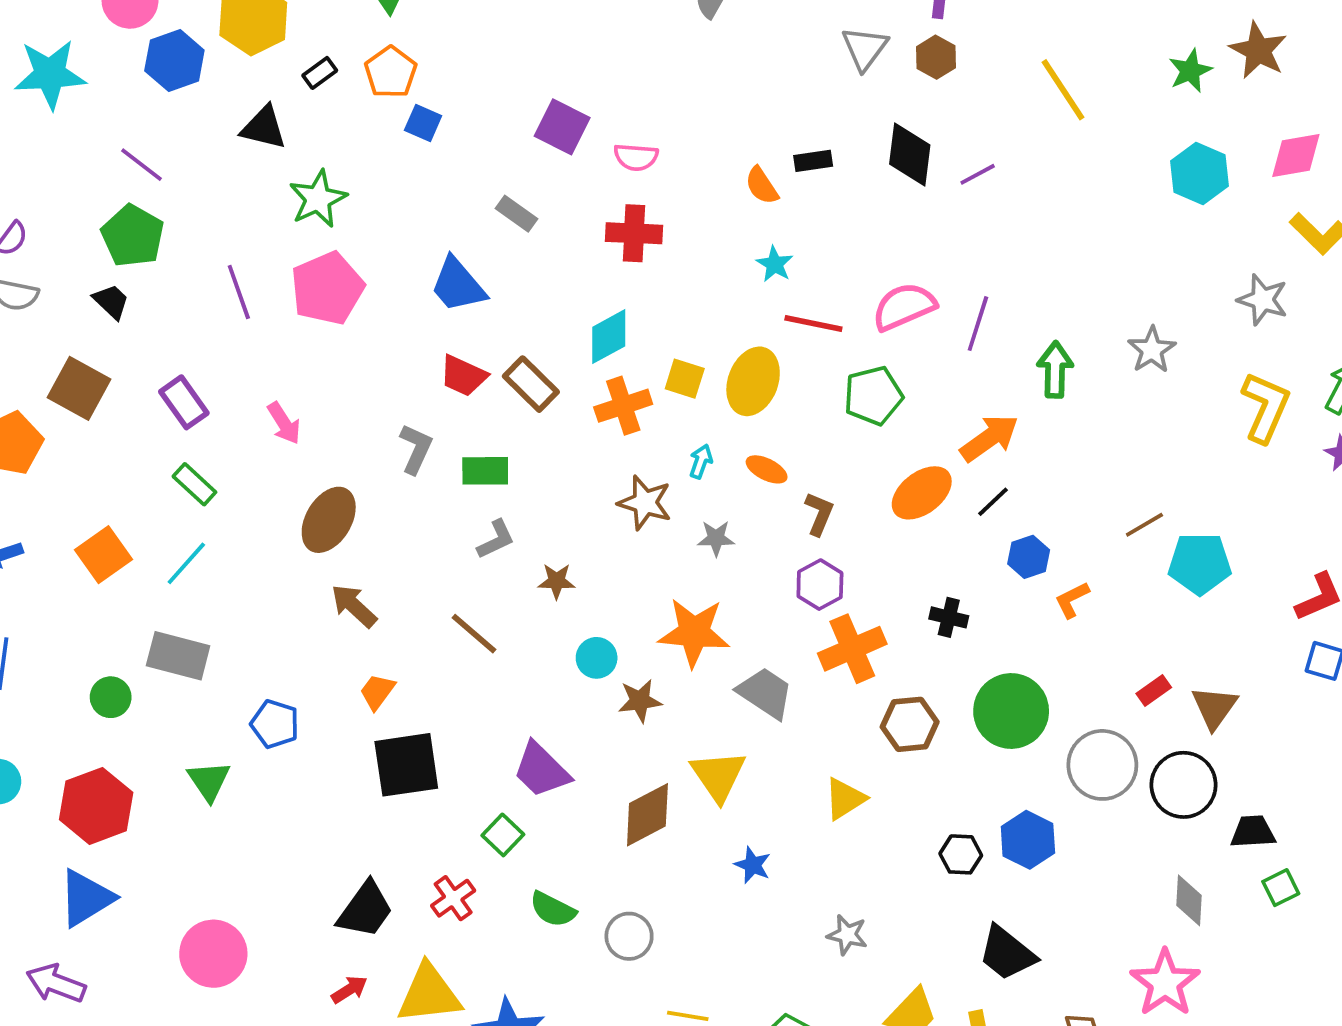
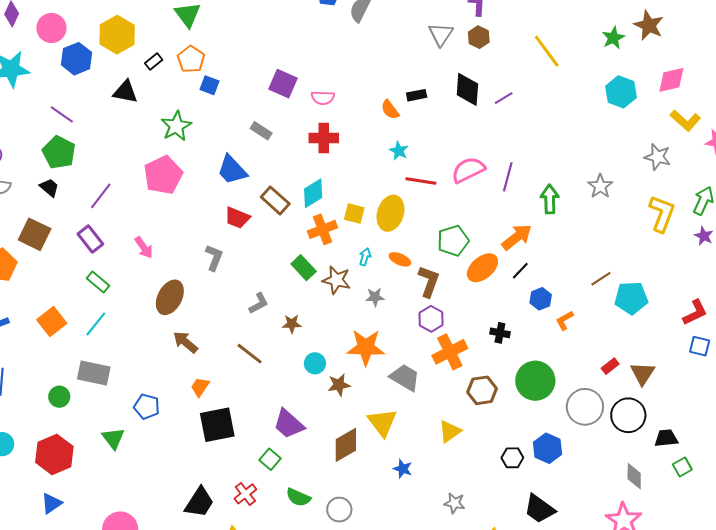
green star: (318, 199) -> (176, 126), moved
purple line: (239, 292) -> (101, 196), moved, turned 60
brown rectangle: (531, 384) -> (275, 200), moved
green pentagon: (873, 396) -> (453, 241), moved
green rectangle: (485, 471) -> (304, 268), moved, turned 50
brown L-shape: (819, 514) -> (429, 281), size x1.4
blue triangle: (86, 898) -> (51, 503), size x0.7

